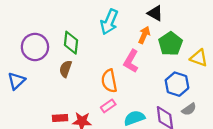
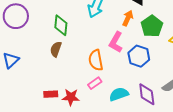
purple circle: (35, 47) -> (16, 16), moved
blue hexagon: (177, 84) -> (139, 56), moved

